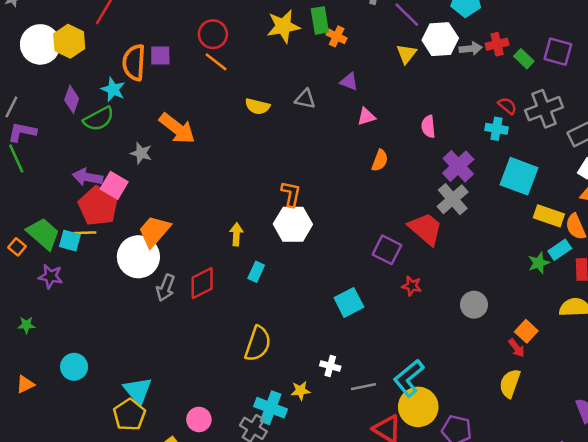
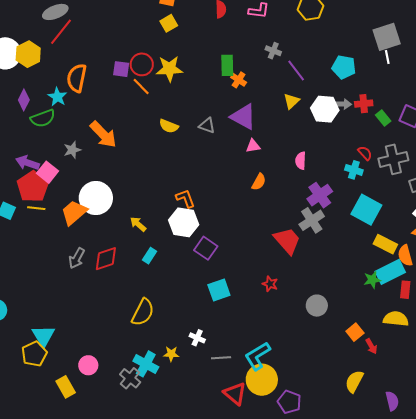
yellow star: (283, 26) -> (169, 69), moved
white hexagon: (440, 39) -> (325, 109), moved
purple square: (160, 56) -> (121, 69), moved
purple triangle: (349, 82) -> (243, 117), size x1.8
gray star: (141, 153) -> (72, 150), turned 30
orange L-shape: (291, 194) -> (185, 198), turned -40
yellow line: (85, 233) -> (36, 208), moved
yellow arrow: (236, 234) -> (138, 224), turned -60
purple square: (387, 250) -> (206, 248), moved
cyan rectangle: (560, 250) -> (390, 272), size x1.6
white circle: (138, 257) -> (96, 198), moved
red arrow: (517, 348) -> (371, 346), moved
yellow semicircle: (510, 383) -> (354, 381), moved

